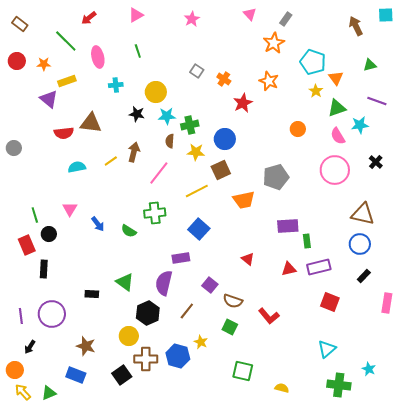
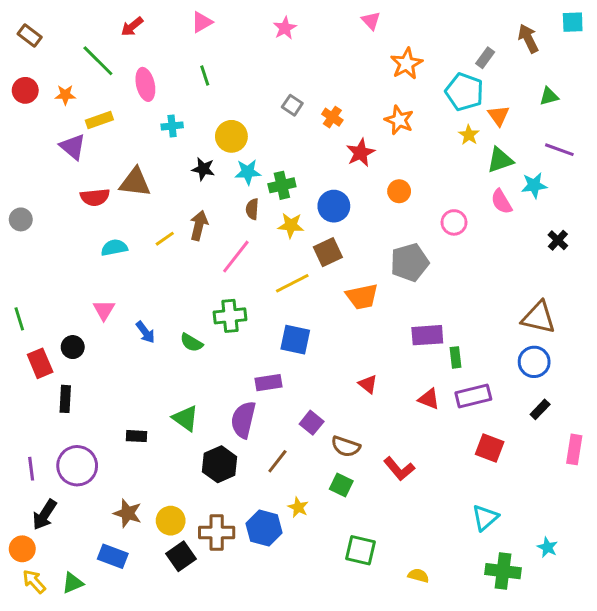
gray rectangle: (286, 19) -> (485, 58), moved
orange circle: (298, 129) -> (399, 191), moved
pink circle: (335, 170) -> (454, 222), moved, size x0.6
green line: (35, 215) -> (19, 319), moved
blue square: (199, 229) -> (295, 340), turned -30
red triangle: (289, 269) -> (429, 399), turned 35
yellow circle: (129, 336) -> (171, 521), moved
black arrow: (30, 347) -> (45, 515), size x1.5

